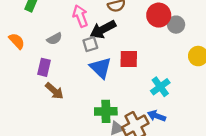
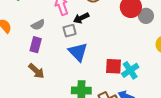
black arrow: (103, 29) -> (81, 18), size x0.7
red square: (129, 59) -> (114, 66), moved
purple rectangle: (44, 67) -> (36, 45), moved

